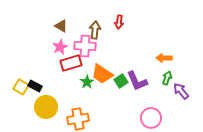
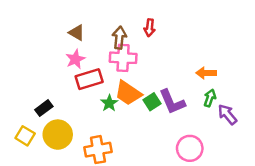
pink cross: (85, 46) -> (123, 58), moved
black rectangle: (35, 86) -> (44, 108), turned -64
yellow square: (21, 87) -> (25, 136), moved

